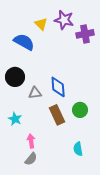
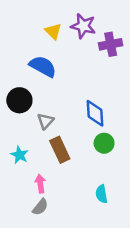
blue semicircle: (24, 42) -> (43, 66), moved
blue diamond: (58, 87) -> (95, 113), moved
gray triangle: (35, 93) -> (45, 121), turned -40
brown rectangle: (57, 115) -> (60, 150), moved

